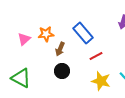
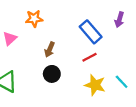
blue rectangle: (83, 33) -> (91, 32), moved
orange star: (46, 34) -> (34, 19), moved

